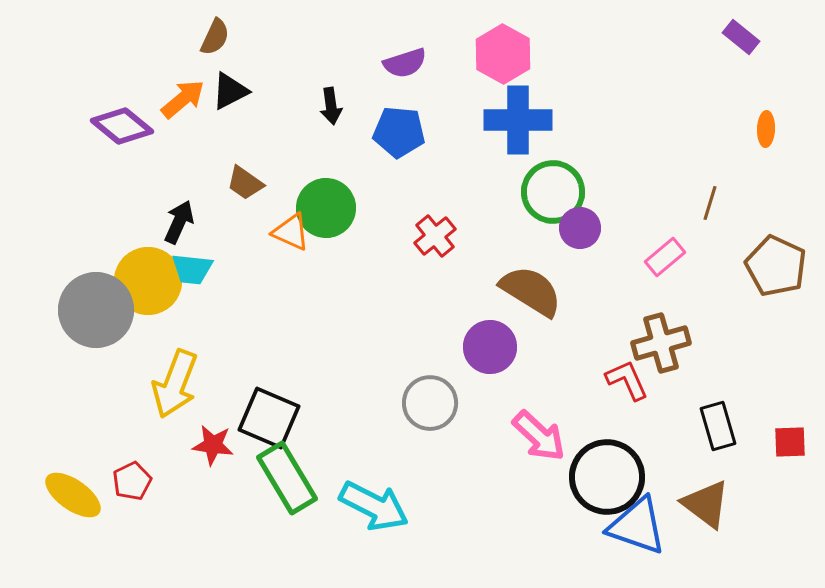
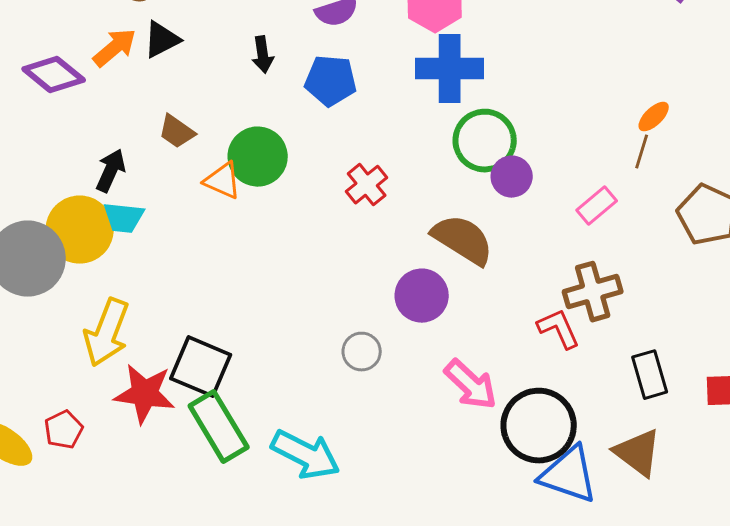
orange ellipse: (766, 129) -> (654, 117), moved, turned 44
gray circle: (430, 403) -> (362, 352), size x0.7
red star: (213, 445) -> (145, 394), size x1.5

